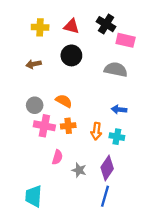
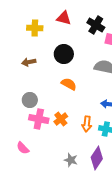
red triangle: (71, 26) -> (64, 18), moved
orange semicircle: (64, 101) -> (69, 84), moved
orange cross: (68, 126) -> (61, 119), turned -32
pink semicircle: (57, 157) -> (23, 148), moved, turned 120

